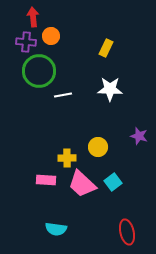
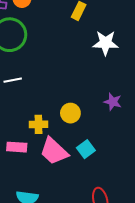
white star: (110, 89) -> (106, 43), moved
white line: (63, 95) -> (13, 80), moved

